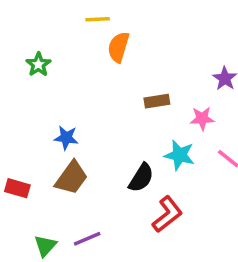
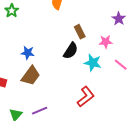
brown rectangle: (157, 101) -> (80, 32), turned 72
black semicircle: (141, 178) -> (71, 51), moved

